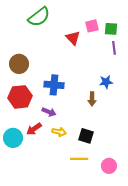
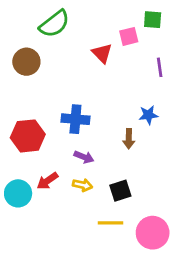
green square: (111, 29) -> (153, 20), moved
brown circle: (19, 64) -> (26, 62), moved
purple arrow: (49, 112) -> (84, 157), moved
black square: (86, 136) -> (120, 191), turned -35
pink circle: (109, 166) -> (153, 233), size x1.5

